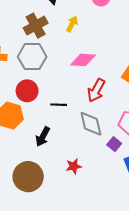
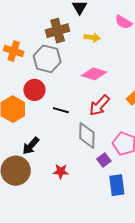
yellow arrow: (72, 24) -> (92, 38), turned 56
black arrow: (43, 137) -> (31, 146), moved

